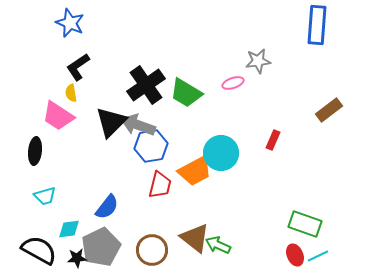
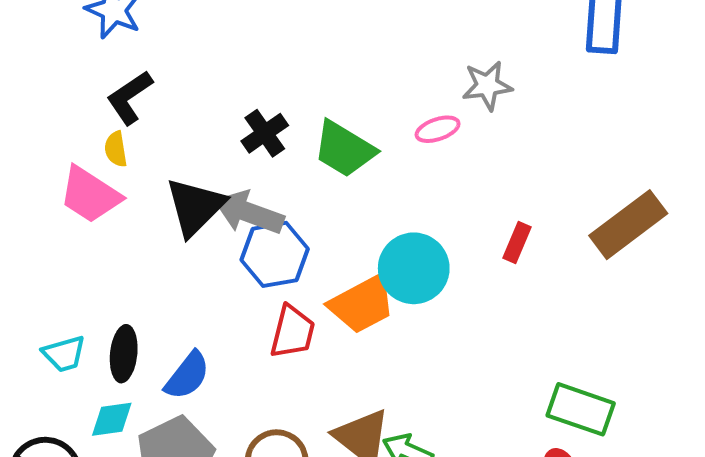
black cross: (146, 85) -> (265, 133), size x0.6
brown rectangle: (329, 110) -> (628, 225), moved, size x1.4
black ellipse: (35, 151) -> (124, 354), moved

